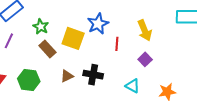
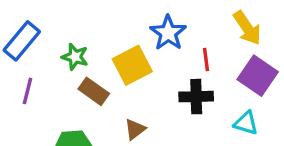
yellow square: (73, 38) -> (132, 65), turned -35
purple square: (145, 59) -> (258, 76), size x1.6
black cross: (93, 75) -> (196, 97), moved

